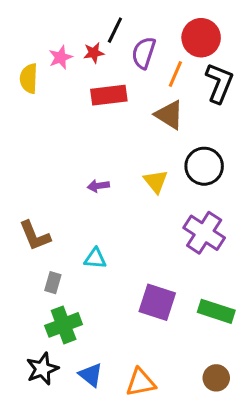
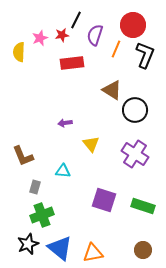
brown triangle: (169, 115) -> (112, 90), moved
yellow triangle: (156, 181) -> (91, 144), moved
blue triangle: (91, 375) -> (60, 248), size x1.5

